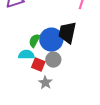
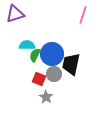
black trapezoid: (67, 33) -> (71, 64), moved
cyan semicircle: (26, 55) -> (27, 45), moved

